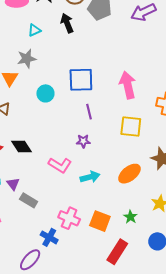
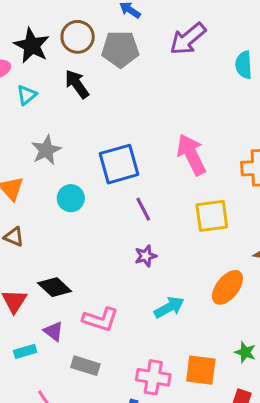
cyan triangle: (34, 30) -> (27, 95), moved
gray star: (27, 59) -> (46, 150), moved
pink L-shape: (60, 165) -> (100, 319), moved
purple triangle: (13, 184) -> (53, 331), moved

